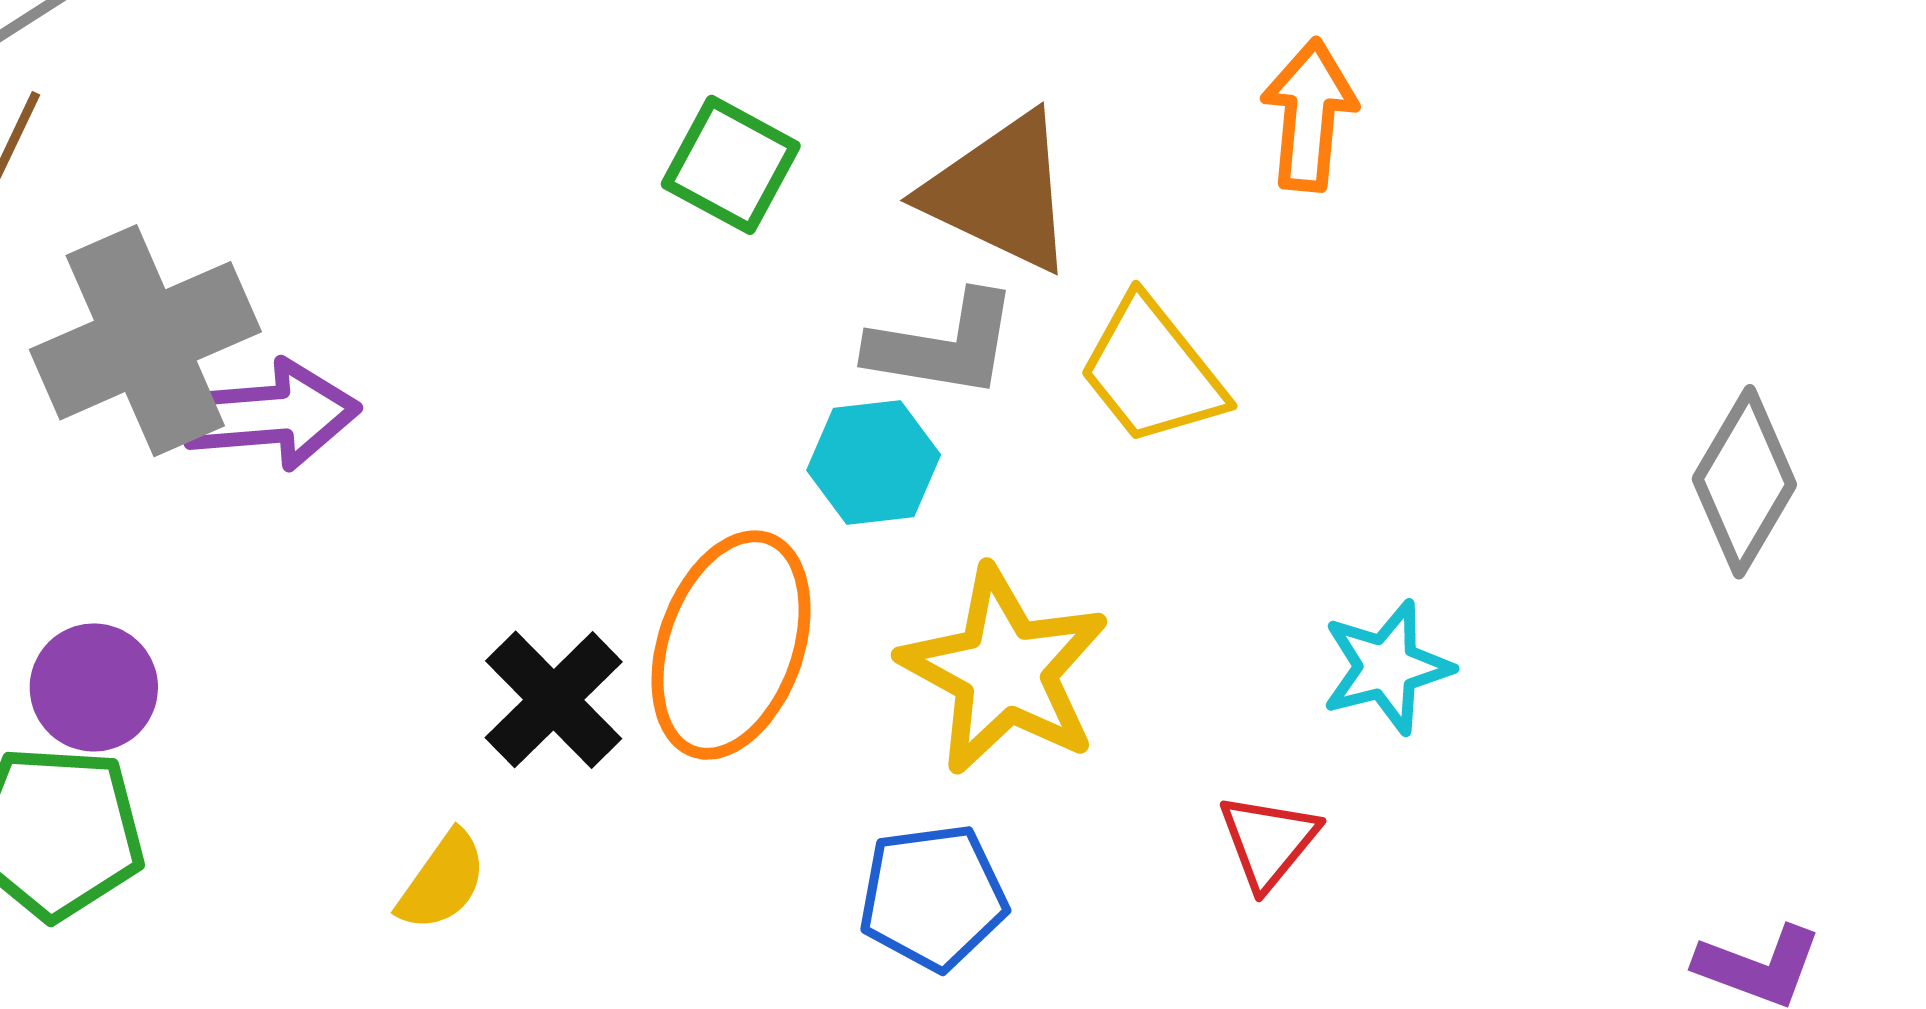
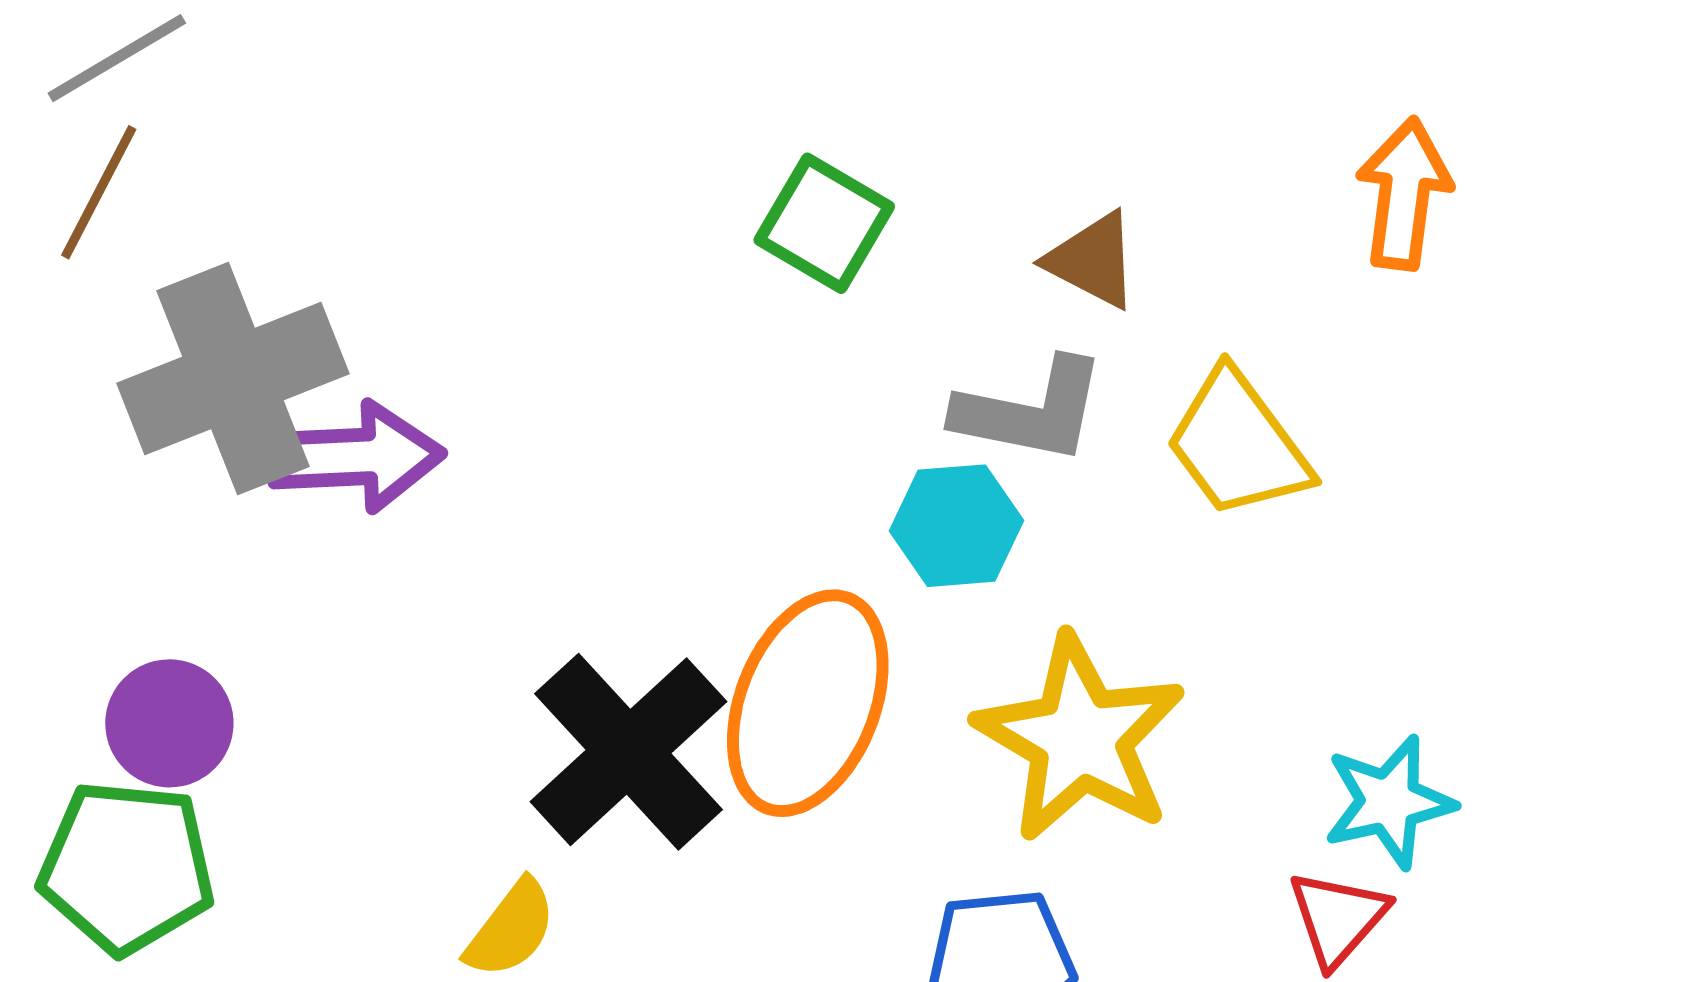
brown triangle: (1000, 192) -> (1092, 260), size x0.6
cyan star: (1387, 667) -> (1389, 802), moved
black cross: (554, 700) -> (629, 752), size x1.4

